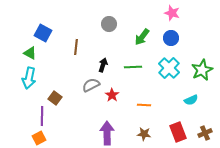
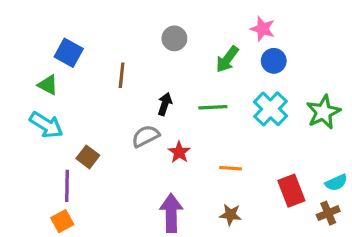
pink star: (172, 13) -> (263, 29), moved
cyan arrow: (29, 78) -> (46, 125), turned -70
cyan semicircle: (191, 100) -> (336, 183), moved
red rectangle: (178, 132) -> (291, 191), moved

